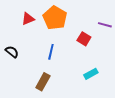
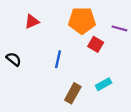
orange pentagon: (55, 18) -> (82, 20), moved, turned -30
brown rectangle: (43, 82) -> (73, 93), moved

